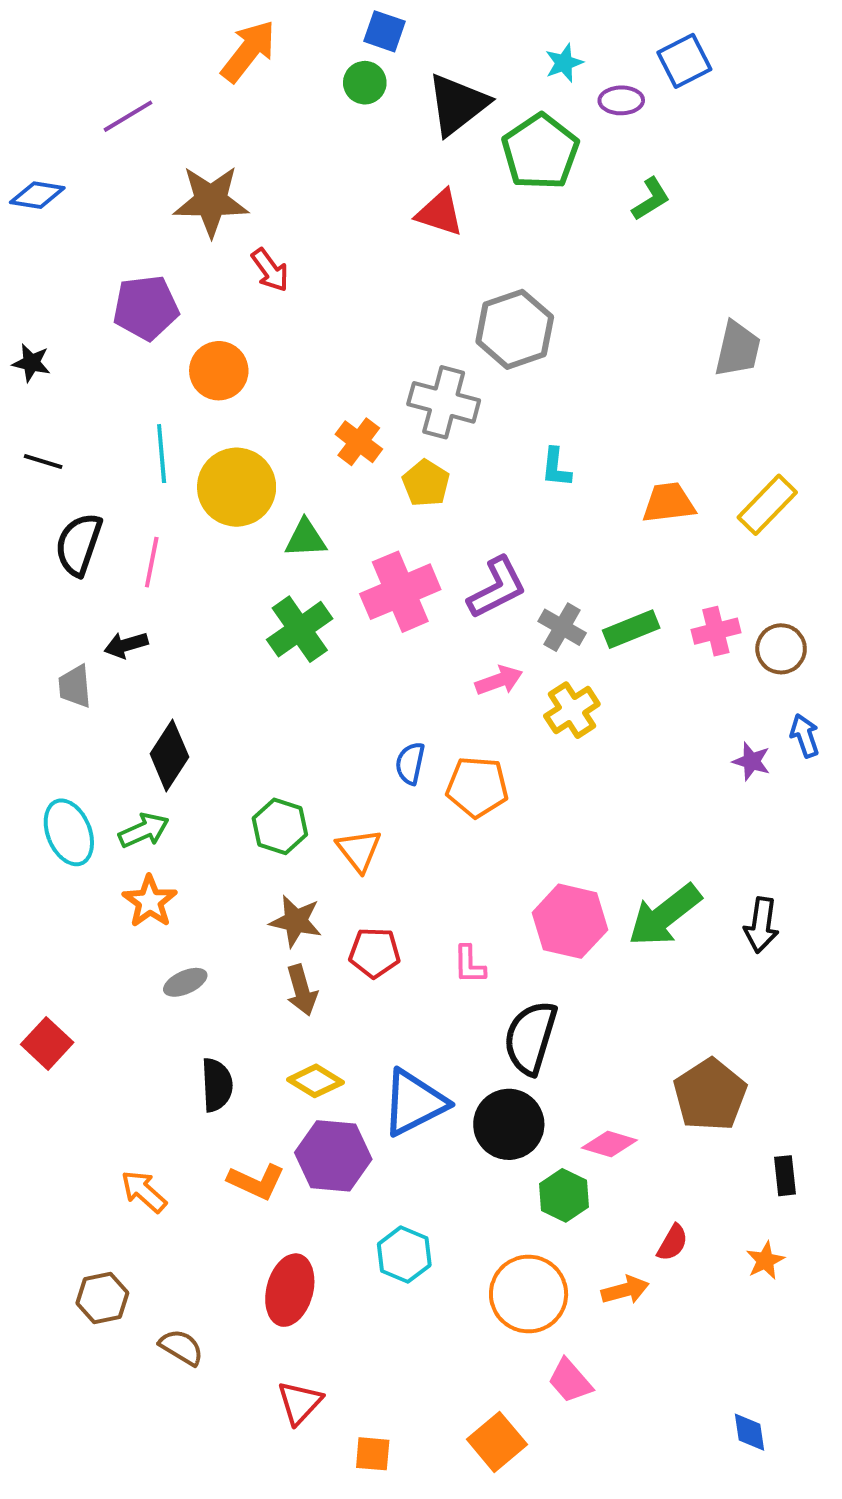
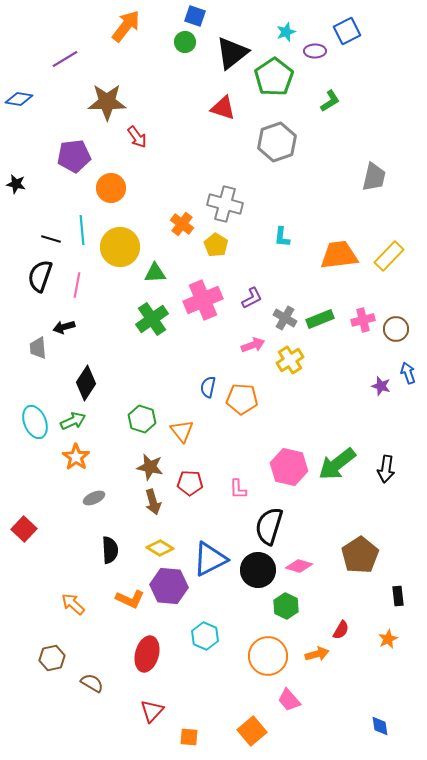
gray hexagon: (515, 329) -> (277, 142), moved
black line: (43, 461) -> (51, 239), moved
orange trapezoid: (669, 503) -> (339, 255), size x1.4
purple L-shape: (497, 588) -> (252, 298), size x0.7
pink diamond: (609, 1144) -> (299, 566), moved

